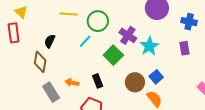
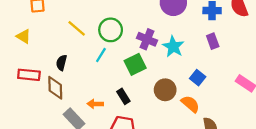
yellow line: (69, 14) -> (77, 28), turned 48
red rectangle: (14, 33) -> (29, 75), moved, turned -66
green square: (113, 55) -> (135, 64), turned 30
blue square: (156, 77) -> (198, 78), moved

